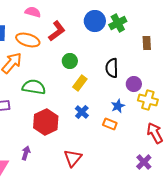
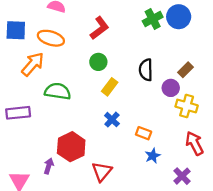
blue circle: (95, 21) -> (179, 17), moved
red L-shape: (57, 31) -> (99, 28), moved
brown rectangle: (147, 43) -> (185, 70), moved, turned 48
blue star: (118, 106) -> (153, 156), moved
red hexagon: (46, 122) -> (71, 147), moved

